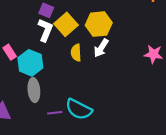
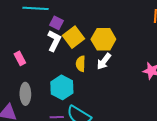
cyan hexagon: (30, 63) -> (62, 87), moved
gray ellipse: (34, 90) -> (25, 94), moved

